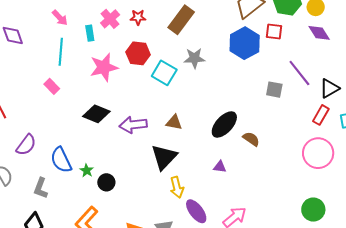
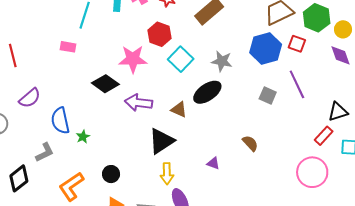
gray star: (194, 58) -> (222, 61), moved
pink star: (104, 67) -> (133, 59), moved
purple line: (299, 73) -> (297, 84), moved
pink rectangle: (52, 86) -> (68, 47), turned -49
gray square: (274, 90) -> (268, 96), moved
black ellipse: (224, 124) -> (207, 92), moved
black circle: (106, 182) -> (111, 174), moved
gray L-shape: (41, 188) -> (45, 152), moved, turned -150

